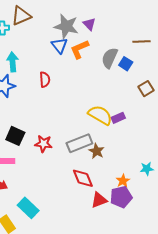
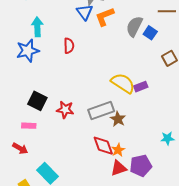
orange star: (123, 181) -> (118, 150), moved

